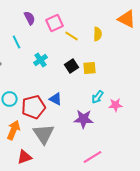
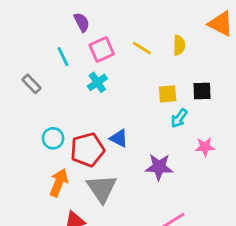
pink square: (55, 23) -> (102, 49), moved
black square: (72, 66) -> (202, 91), moved, turned 32
cyan arrow: (98, 97) -> (179, 118), moved

